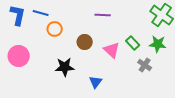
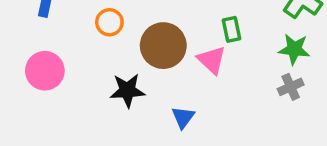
brown circle: (85, 42) -> (163, 46), size x1.6
green rectangle: (133, 43) -> (231, 29), moved, turned 32
gray cross: (145, 65) -> (291, 87), moved, turned 32

